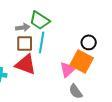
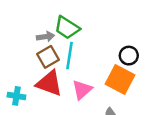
brown square: (25, 43) -> (48, 57), turned -30
pink triangle: (68, 69) -> (82, 90), moved

